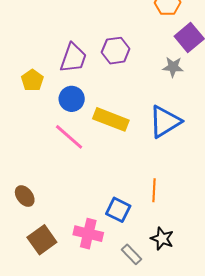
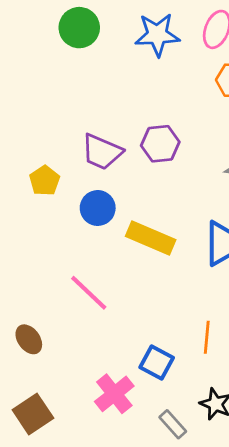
purple trapezoid: (73, 58) -> (102, 152), turned 92
pink line: (69, 137) -> (89, 293), moved
pink cross: (88, 234) -> (114, 394), turned 36
brown square: (42, 240) -> (33, 414), moved

